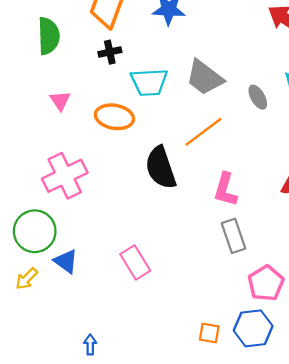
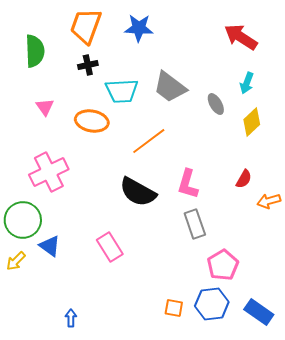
orange line: (203, 132) -> (149, 141), moved
black semicircle: (161, 168) -> (138, 192), moved, turned -42

